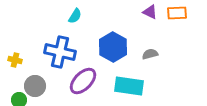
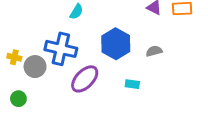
gray circle: (35, 86) -> (35, 67), moved
cyan rectangle: (129, 86) -> (132, 84), size x0.5

